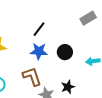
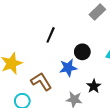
blue star: (39, 51) -> (68, 68), moved
brown L-shape: (32, 77) -> (41, 82), moved

